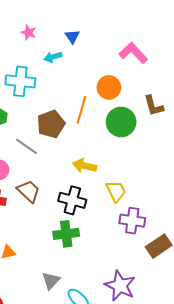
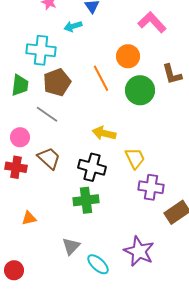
orange line: (81, 110) -> (101, 78), turned -44
brown pentagon: (51, 124) -> (57, 82), moved

